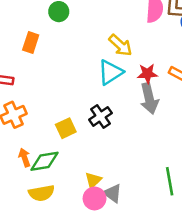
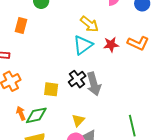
gray arrow: (149, 99) -> (94, 84), moved
yellow square: (66, 128) -> (51, 89), turned 35
yellow triangle: (93, 180) -> (78, 120), moved

